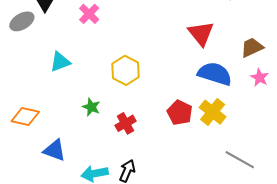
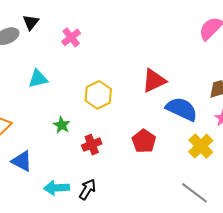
red triangle: (201, 33) -> (154, 81), moved, turned 36
yellow cross: (213, 112) -> (201, 146), moved

